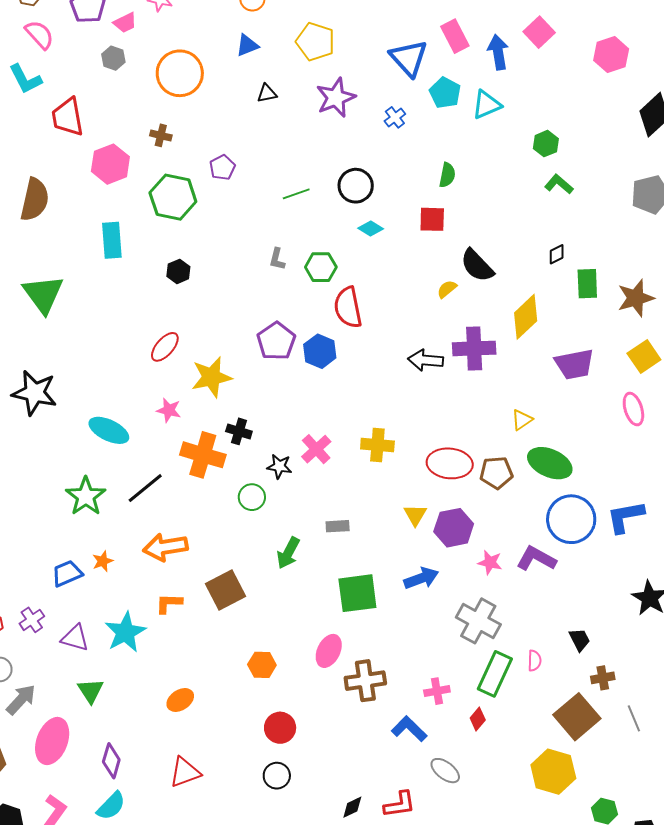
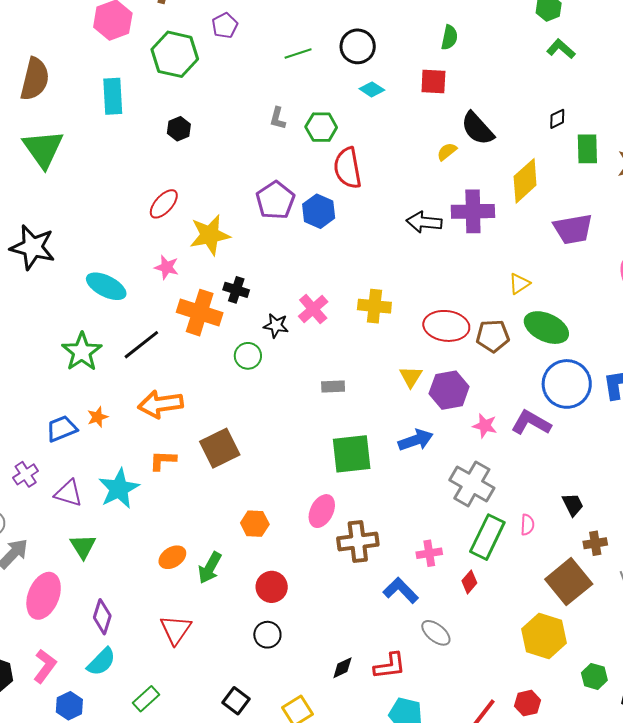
brown semicircle: (35, 200) -> (35, 79), moved
green arrow: (288, 553) -> (210, 568), moved
red triangle: (185, 772) -> (176, 630), turned -36

